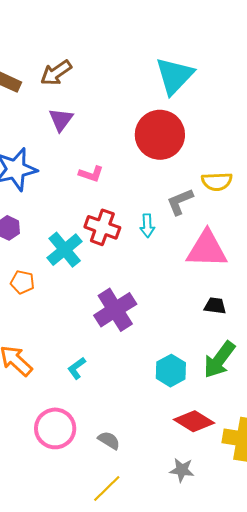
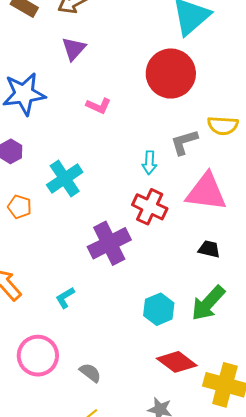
red cross: (102, 227) -> (150, 207), moved

